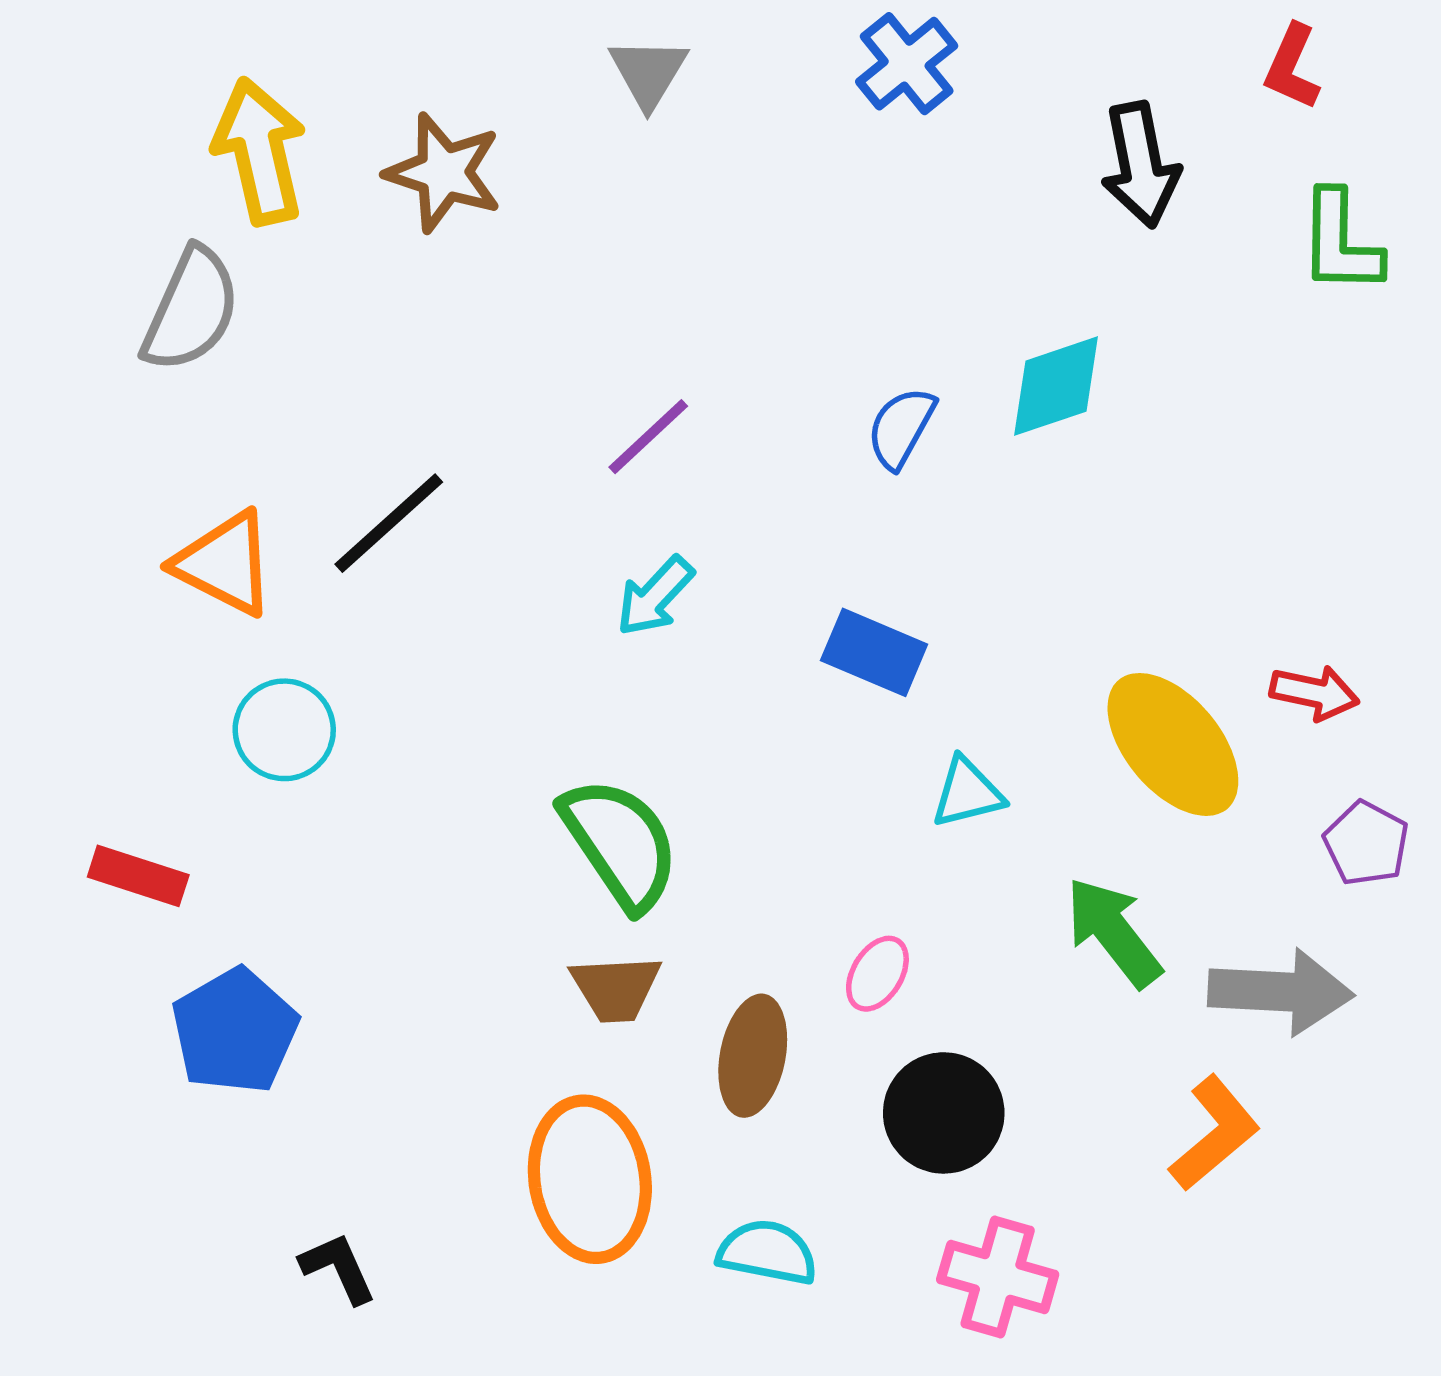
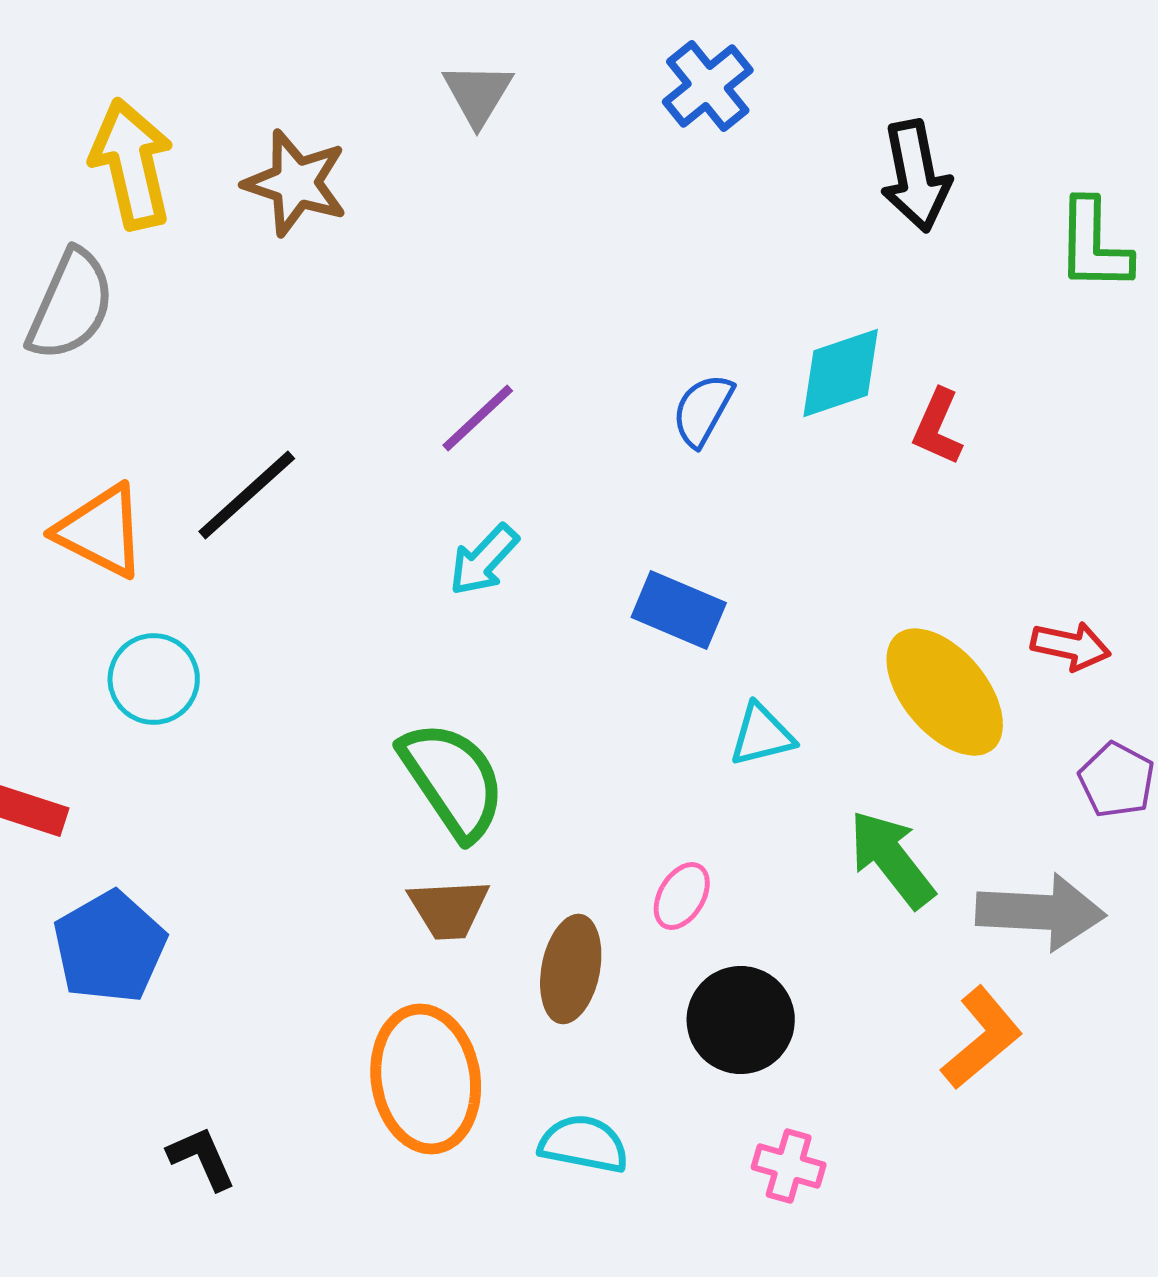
red L-shape: (1292, 67) -> (938, 427), moved
pink cross: (998, 1277) -> (789, 1166), size x0.7

